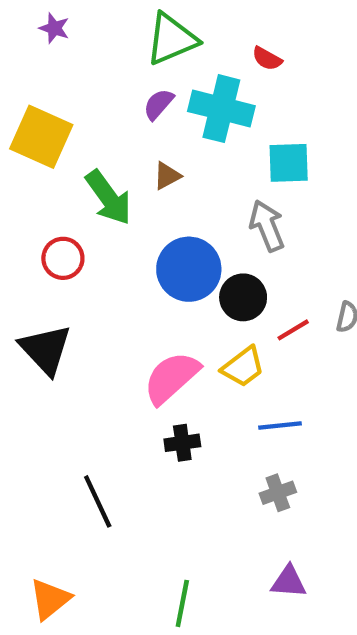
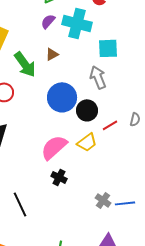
blue line: (280, 425) -> (125, 203), moved
black cross: (182, 443) -> (59, 177), turned 35
gray cross: (278, 493) -> (103, 200), turned -35

